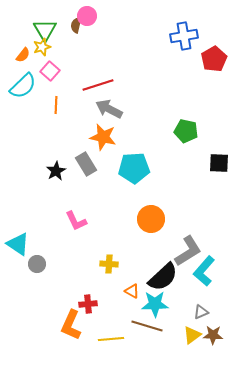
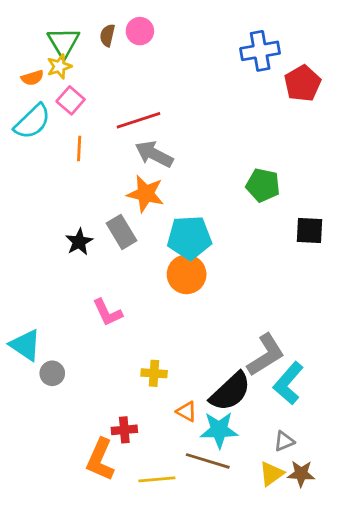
pink circle: (87, 16) -> (140, 31), moved
orange semicircle: (23, 55) -> (32, 78), turned 35
orange circle: (151, 219) -> (187, 274), moved

